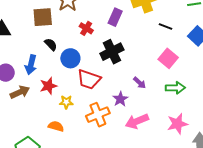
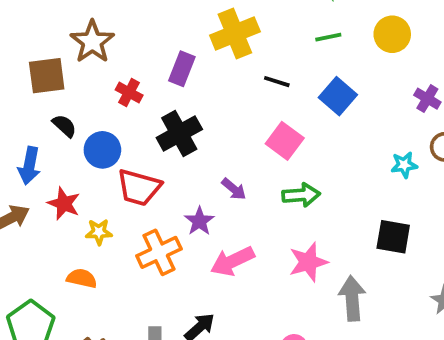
red star: (48, 86) -> (64, 204), turned -30

